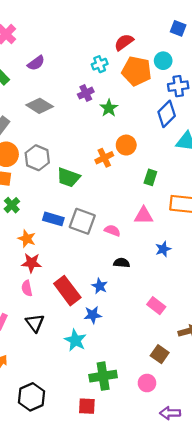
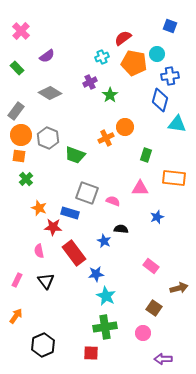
blue diamond: (167, 114) -> (160, 100), turned -30
blue rectangle: (53, 219) -> (70, 213), moved
red star: (31, 263) -> (53, 227), moved
blue star: (100, 286) -> (104, 241), moved
cyan star: (75, 340) -> (106, 296), moved

